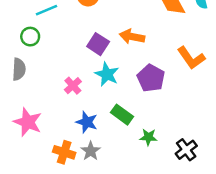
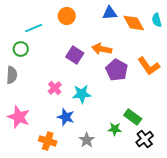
cyan star: (107, 74) -> (82, 94), moved, turned -30
purple pentagon: (151, 78) -> (117, 70), moved
green rectangle: (122, 115) -> (133, 117), moved
gray star: (91, 151) -> (87, 140), moved

